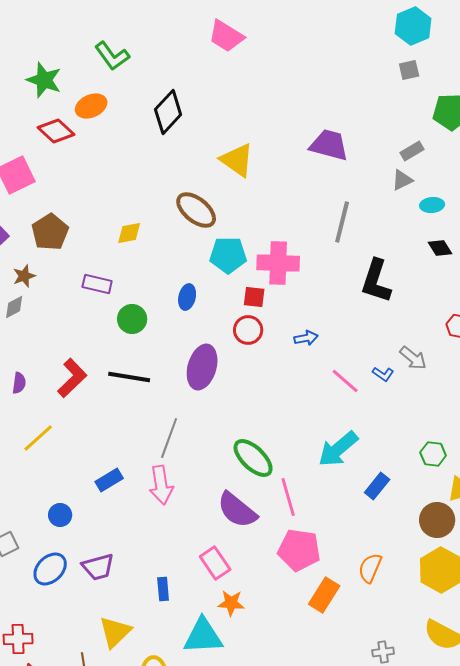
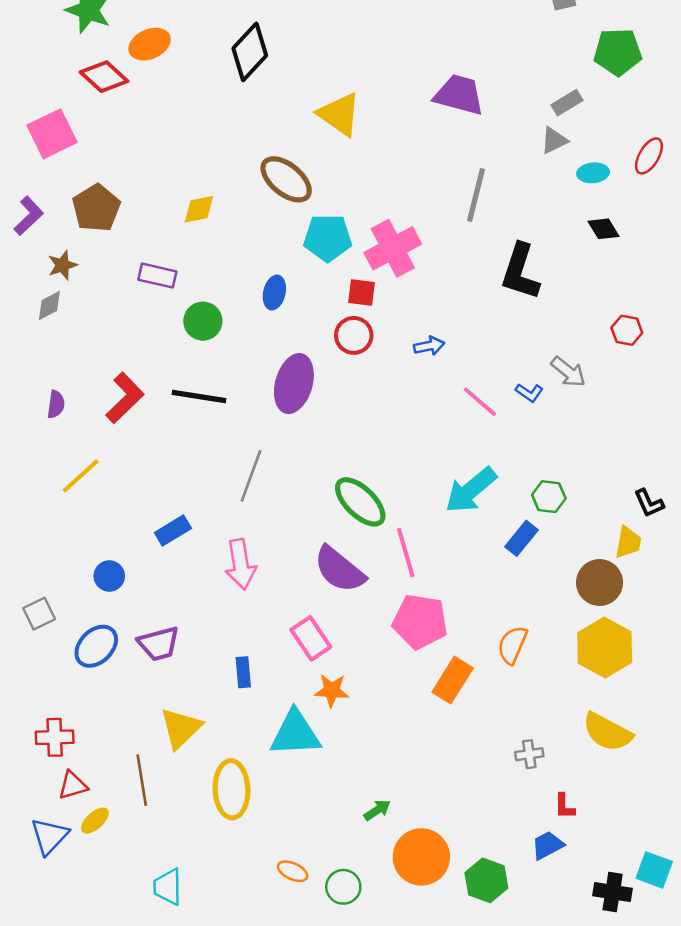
pink cross: (278, 263) -> (393, 248), turned -30
green hexagon: (433, 454) -> (549, 497), moved
pink arrow: (161, 485) -> (241, 564), moved

